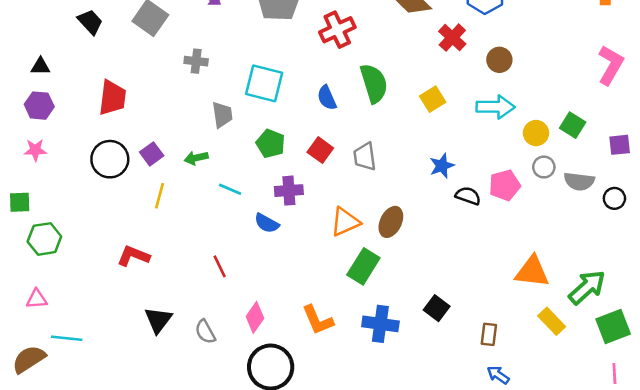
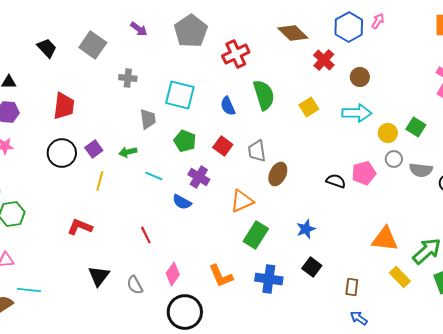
blue star: (442, 166) -> (306, 229), moved
purple cross: (289, 191) -> (199, 177), turned 35
brown ellipse: (391, 222) -> (278, 174), moved

